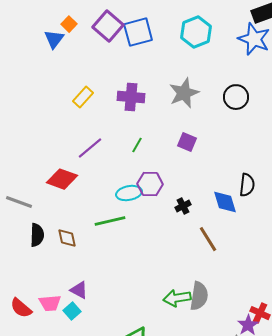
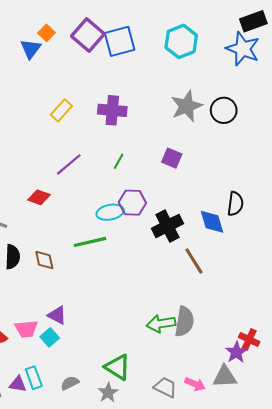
gray star: (184, 93) -> (187, 106), moved
red diamond: (62, 179) -> (39, 197), size x0.7
black cross: (183, 206) -> (167, 226), size x1.8

